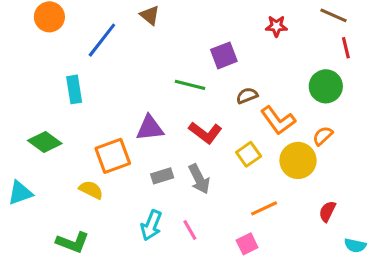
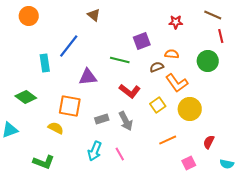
blue line: (102, 40) -> (69, 46), moved
purple triangle: (150, 128) -> (88, 77), moved
orange semicircle: (323, 136) -> (172, 54), moved, turned 48
orange square: (113, 156) -> (70, 106), turned 30
pink square: (247, 244) -> (189, 163), moved

